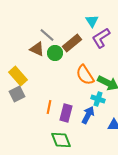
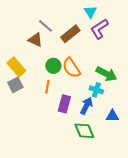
green circle: (55, 53) -> (53, 66), moved
orange semicircle: (85, 75) -> (71, 68), moved
orange line: (49, 107) -> (47, 87), moved
green diamond: (61, 140) -> (84, 131), moved

